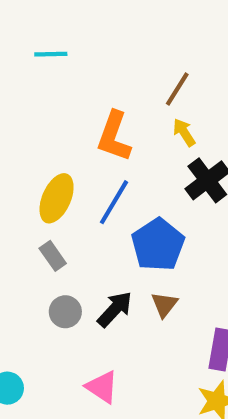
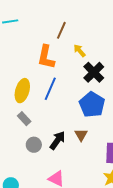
brown line: (177, 89) -> (61, 30), moved
blue pentagon: (158, 245) -> (92, 105), moved

